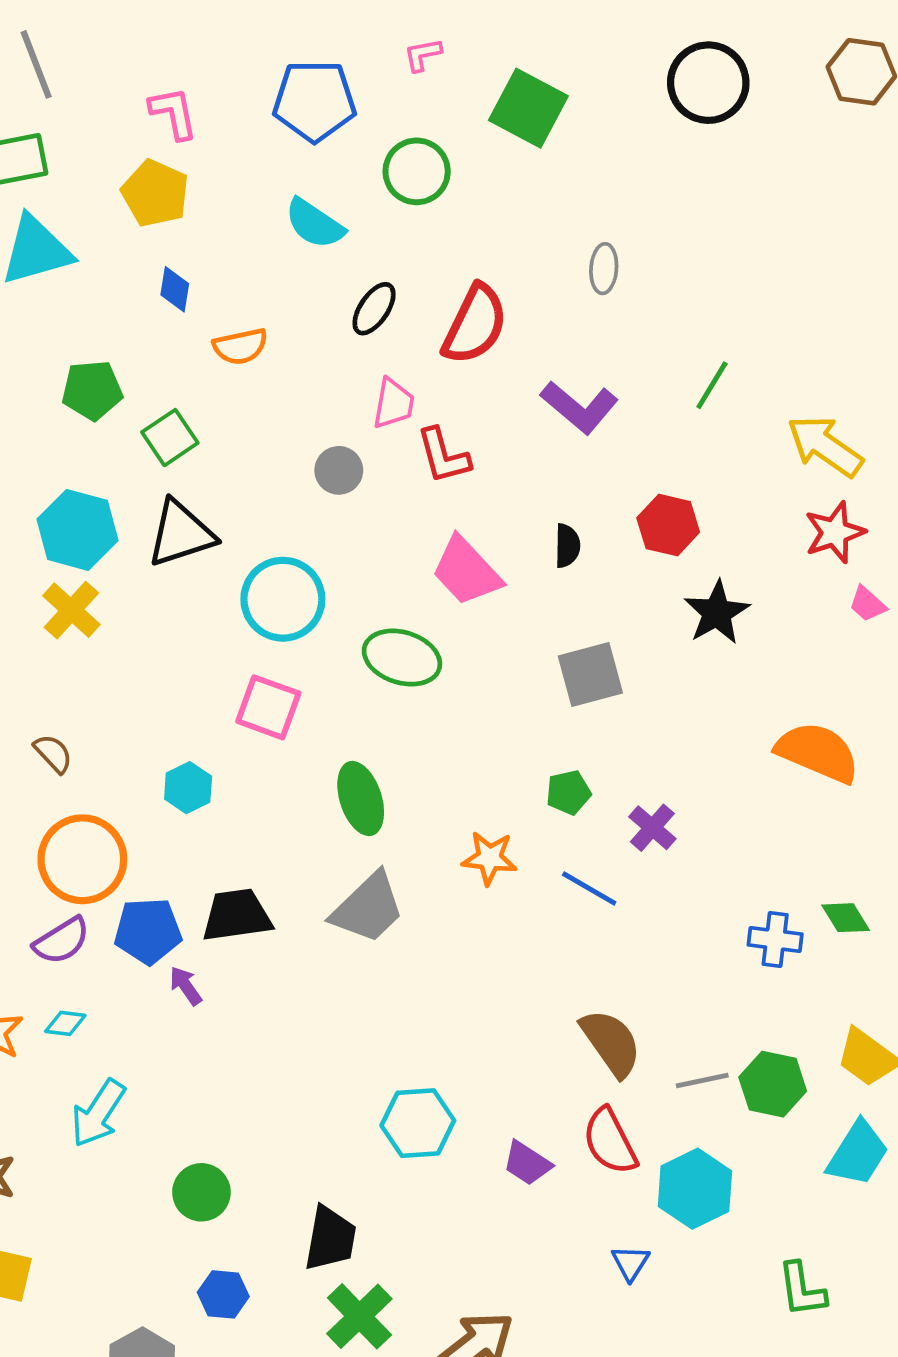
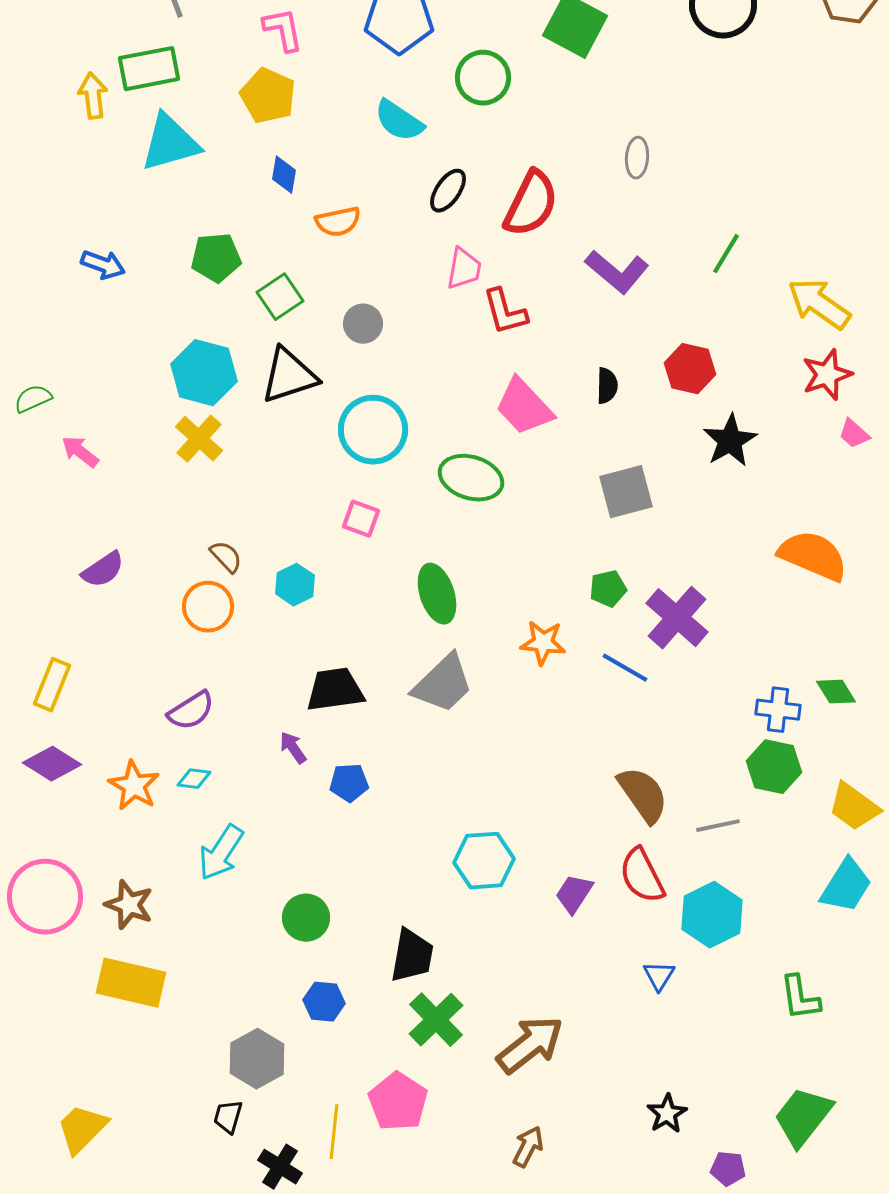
gray circle: (339, 470) -> (363, 324), moved
pink square: (268, 707) -> (361, 519), size x0.7
brown semicircle: (53, 754) -> (226, 557), moved
purple cross: (652, 828) -> (677, 618), size x1.6
orange circle: (82, 859) -> (208, 607), moved, size x0.7
blue pentagon: (148, 931) -> (349, 783), moved, size x0.7
green hexagon: (773, 1084) -> (774, 767), moved
purple trapezoid: (527, 1163) -> (574, 894), turned 90

